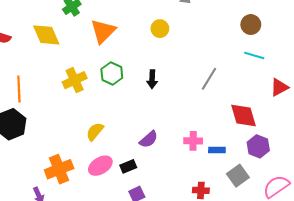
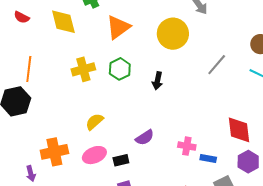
yellow circle: (160, 29) -> (173, 34), size x1.8
gray line: (209, 79) -> (217, 65), moved

